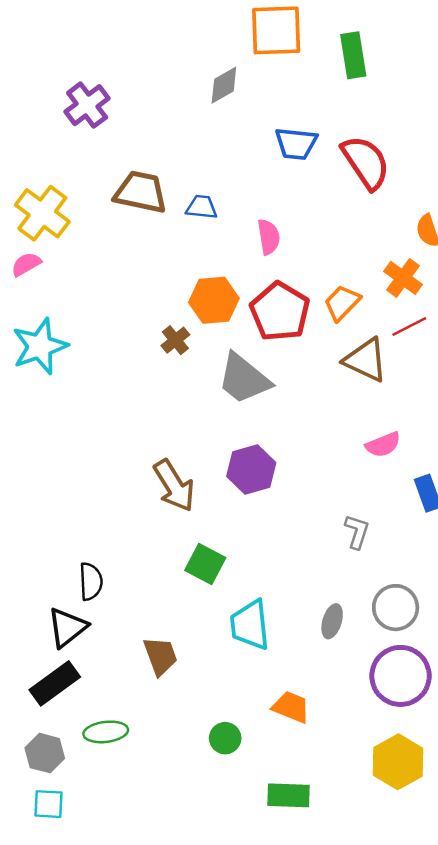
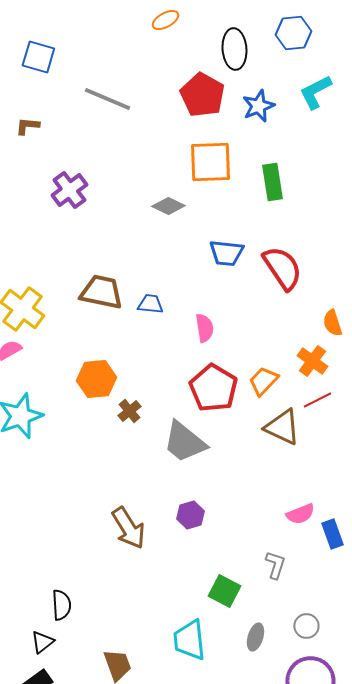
gray diamond: (224, 85) -> (168, 206), turned 56
purple cross: (87, 105) -> (69, 190), moved
orange hexagon: (214, 300) -> (96, 379), moved
pink semicircle: (383, 445) -> (300, 514), moved
purple hexagon: (251, 469) -> (190, 515), size x0.7
green square: (205, 564) -> (224, 591), moved
gray circle: (396, 608) -> (306, 626), size x0.7
black triangle: (67, 627) -> (42, 642), size x0.7

